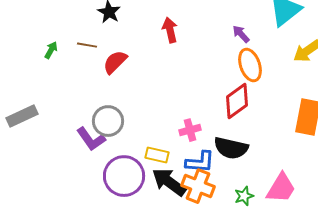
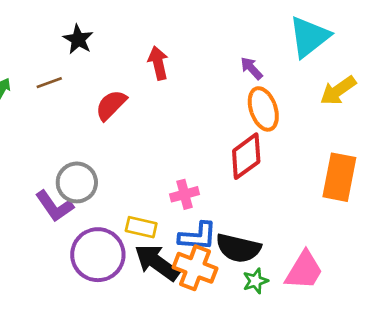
brown line: (87, 45) -> (49, 83), turned -30
red semicircle: (115, 62) -> (111, 105), moved
black semicircle: (231, 148) -> (238, 248), moved

